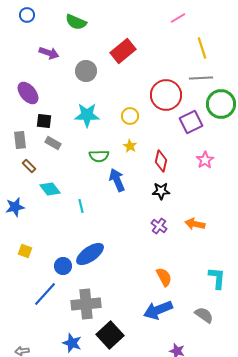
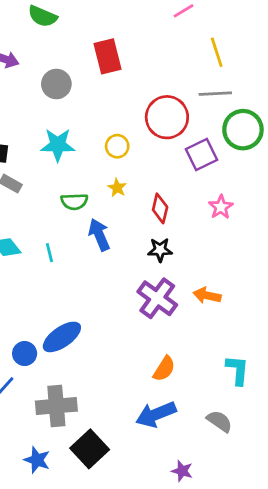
red rectangle: (123, 51) -> (108, 56), turned -65
cyan line: (81, 206) -> (49, 253), moved
purple cross: (159, 226) -> (157, 298), size x1.8
orange semicircle: (164, 277) -> (164, 369), turned 60

